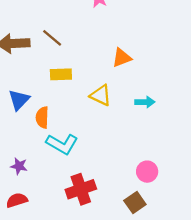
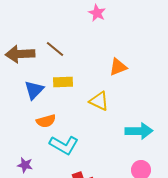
blue triangle: (19, 100) -> (34, 90), moved
cyan arrow: (145, 102) -> (139, 131), moved, size x1.5
orange semicircle: (42, 117) -> (46, 121), turned -108

